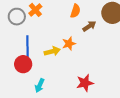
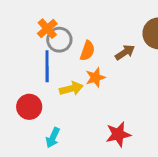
orange semicircle: (75, 11) -> (87, 51), moved
gray circle: (17, 17) -> (59, 40), moved
blue line: (28, 46) -> (47, 66), moved

